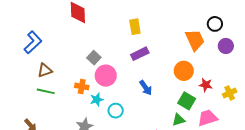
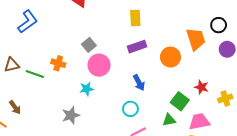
brown triangle: (45, 70) -> (12, 65), moved
orange circle: (184, 71) -> (170, 57), moved
orange cross: (82, 86) -> (58, 63), moved
cyan circle: (116, 111) -> (130, 109), moved

